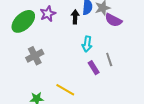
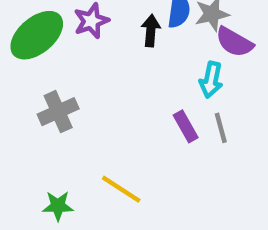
cyan arrow: (87, 44) -> (211, 80), moved
purple rectangle: (94, 68) -> (186, 126), moved

